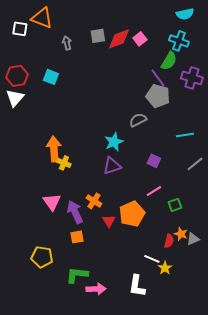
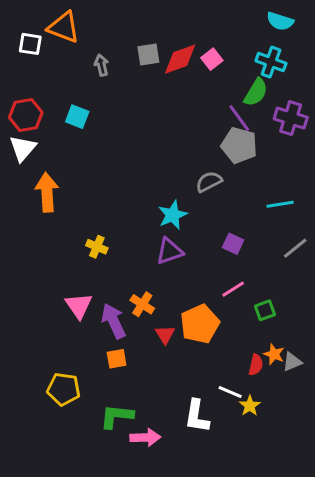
cyan semicircle: (185, 14) -> (280, 21), turned 30
orange arrow: (54, 149) -> (47, 192), moved
white L-shape: (137, 286) -> (197, 416), moved

